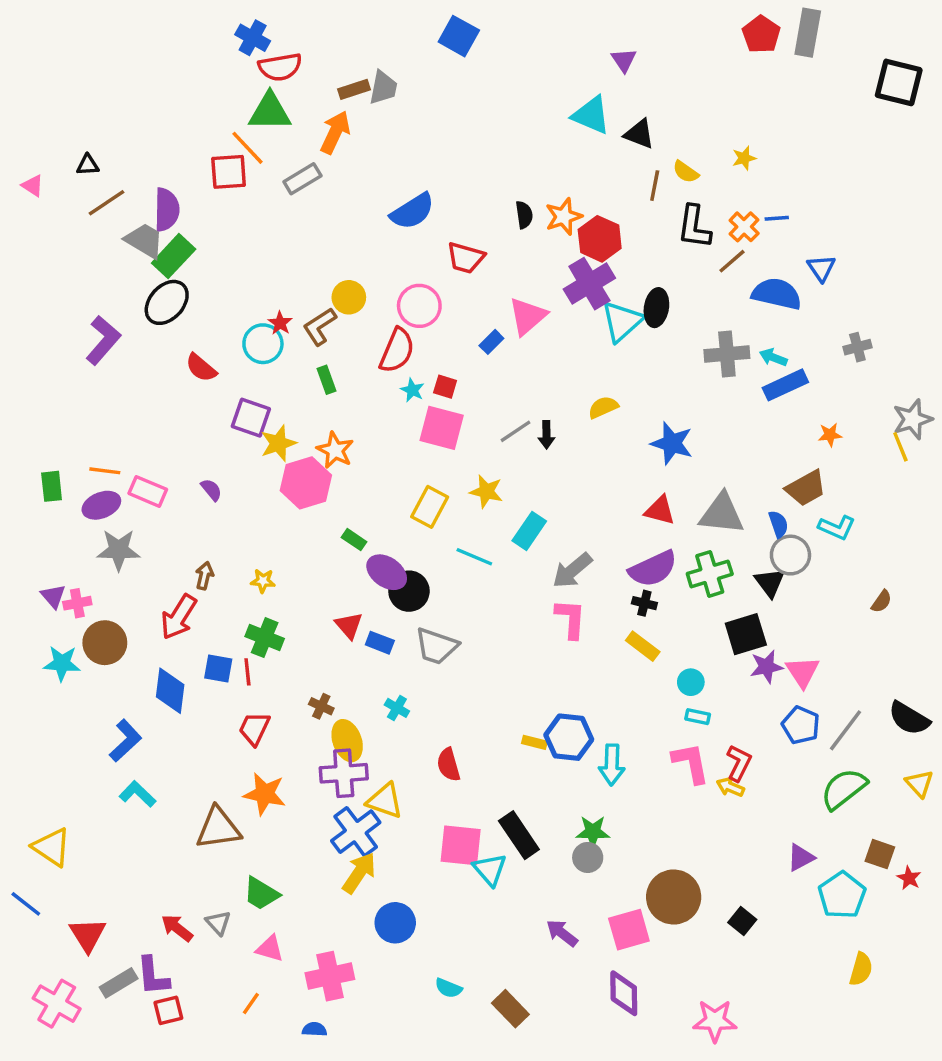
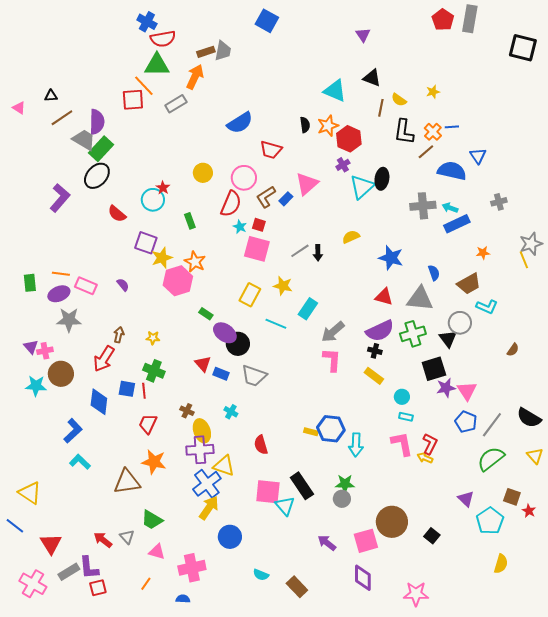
cyan triangle: (591, 115) -> (335, 91), moved
purple cross: (589, 284) -> (343, 165), size x0.5
brown L-shape: (320, 326) -> (266, 197), moved
blue semicircle: (778, 524) -> (434, 273), moved
purple triangle: (801, 857) -> (466, 499), turned -48

